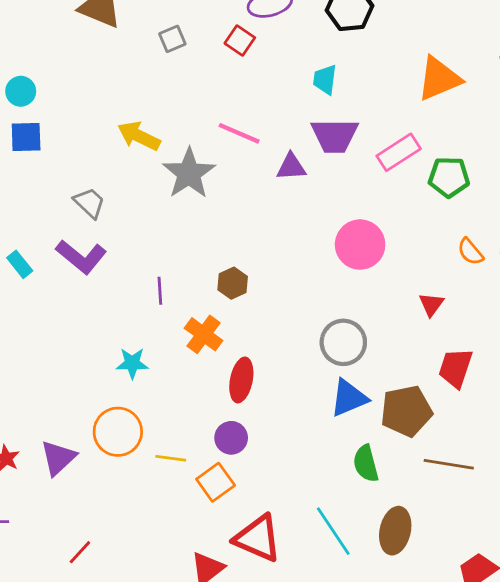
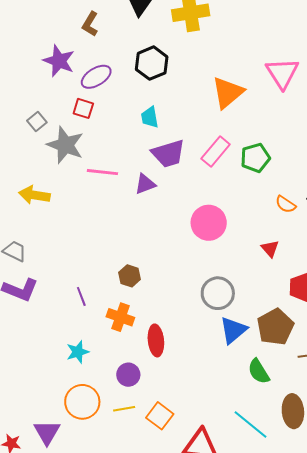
gray star: (189, 173) -> (65, 145), moved
purple circle: (231, 438) -> (128, 375), moved

